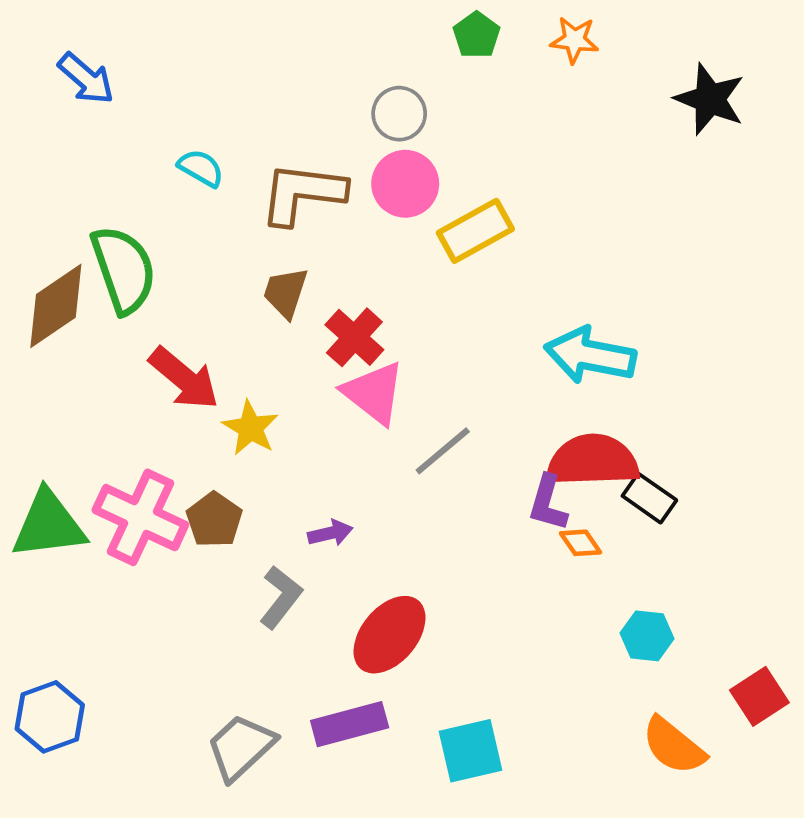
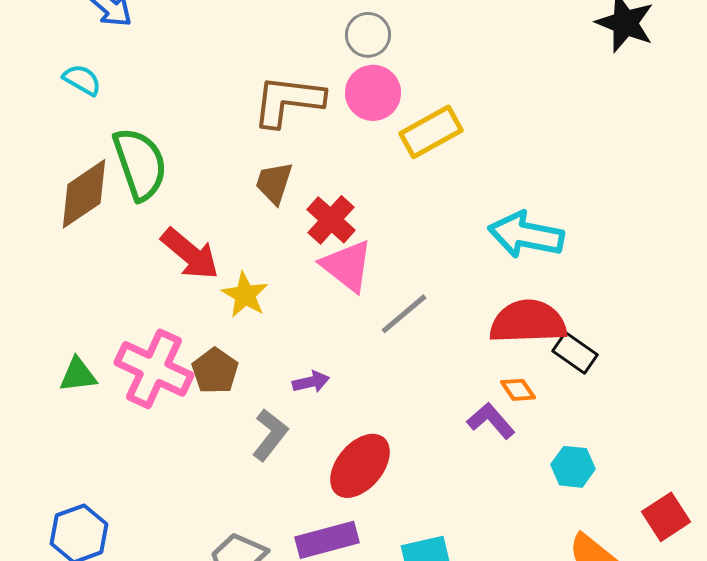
cyan semicircle: (201, 168) -> (82, 80), moved
purple L-shape: (548, 503) -> (491, 421), moved, turned 123
green triangle: (49, 525) -> (78, 375), size x0.6

